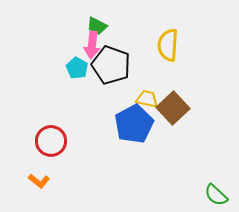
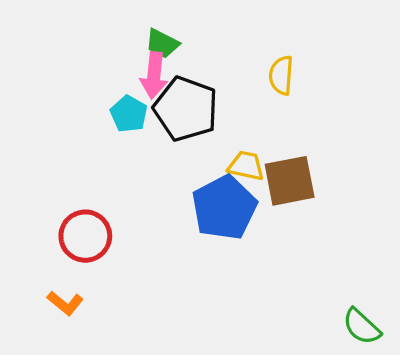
yellow semicircle: (168, 45) -> (281, 75), size x0.7
brown square: (173, 108) -> (290, 181), turned 32

